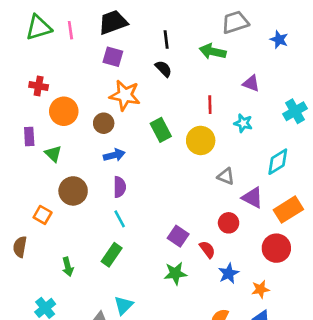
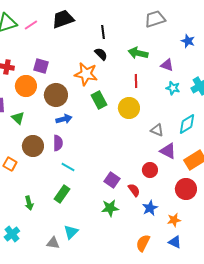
pink line: (70, 30) -> (31, 25), turned 64
blue star: (279, 39) -> (188, 41), moved
green arrow: (213, 51) -> (138, 53), moved
purple square: (113, 57) -> (41, 66), moved
orange star: (125, 95) -> (86, 74), moved
brown circle: (104, 123) -> (56, 95), size x1.5
cyan star: (243, 123) -> (173, 88), moved
gray triangle: (226, 176) -> (157, 130), moved
purple semicircle: (120, 187) -> (58, 143), moved
cyan line: (120, 219) -> (68, 167), turned -32

